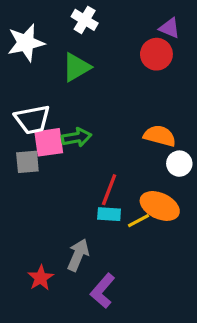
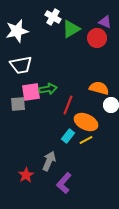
green triangle: (76, 67) -> (71, 29), moved
white trapezoid: (32, 119) -> (21, 65), moved
red line: (109, 190) -> (68, 105), moved
orange ellipse: (160, 206) -> (86, 122), moved
cyan rectangle: (109, 214) -> (68, 136), turned -56

